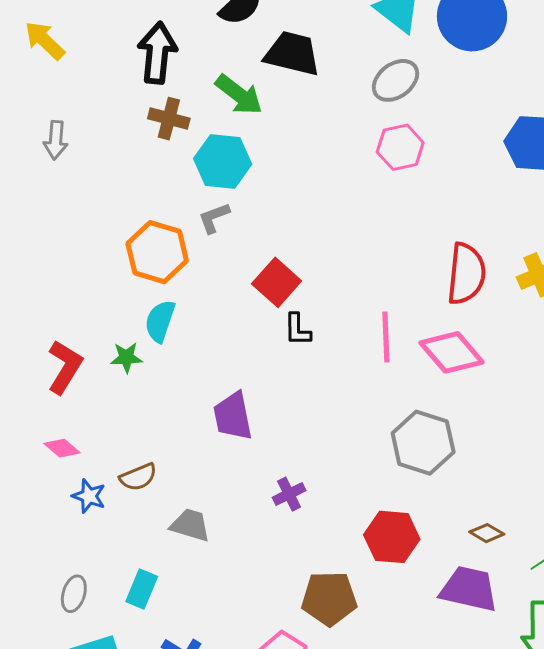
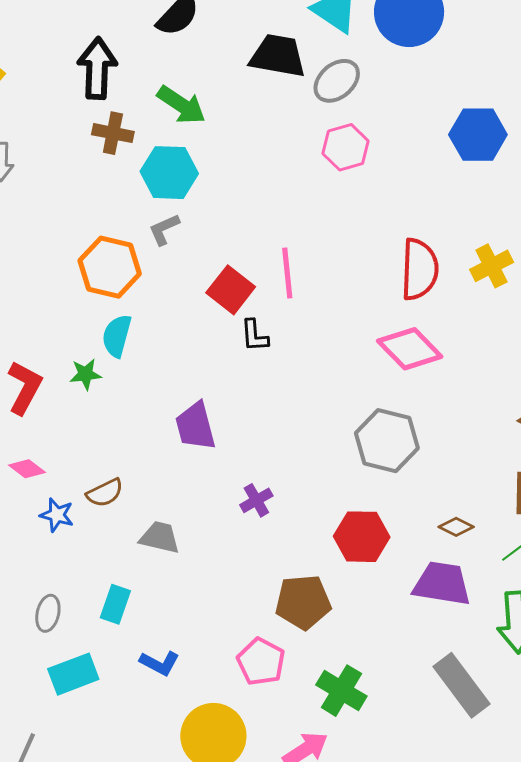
black trapezoid: (292, 54) -> (278, 56), moved
pink line: (386, 337) -> (287, 273), moved

